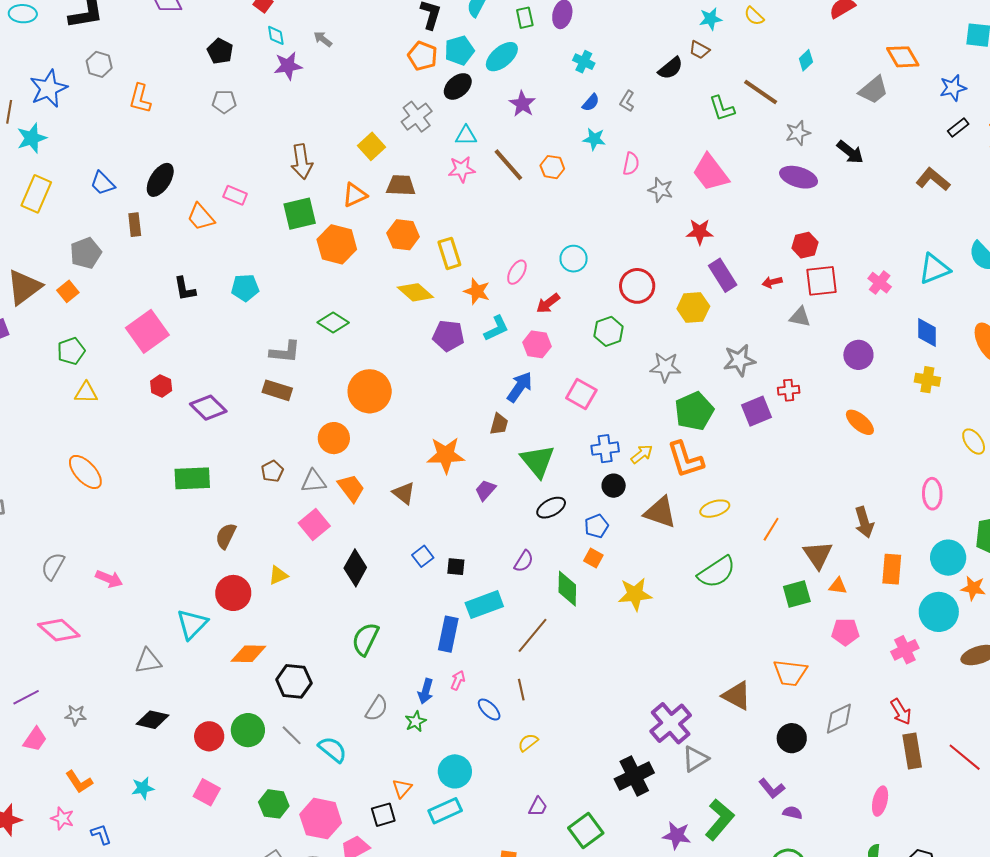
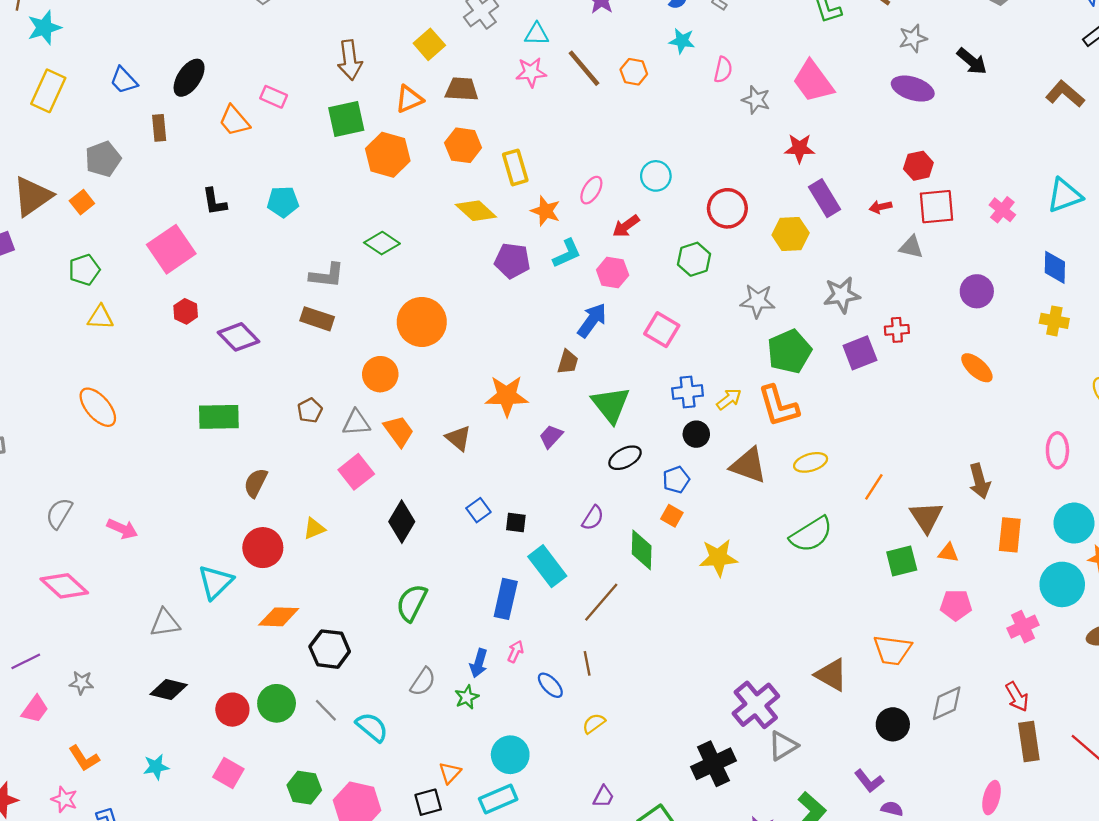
cyan rectangle: (484, 605) -> (547, 566), turned 72

